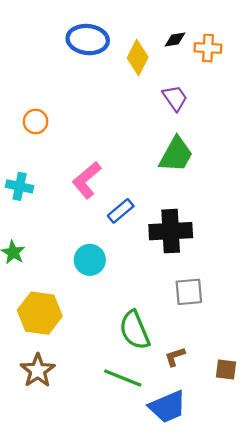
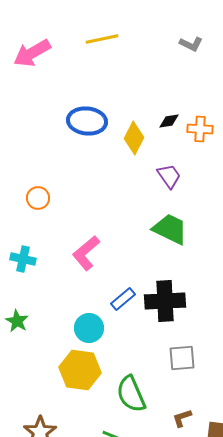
green trapezoid: (176, 154) -> (170, 229), turned -93
blue rectangle: (121, 211) -> (123, 299), moved
yellow hexagon: (40, 313) -> (80, 370), moved
brown L-shape: (175, 357) -> (182, 418), moved

